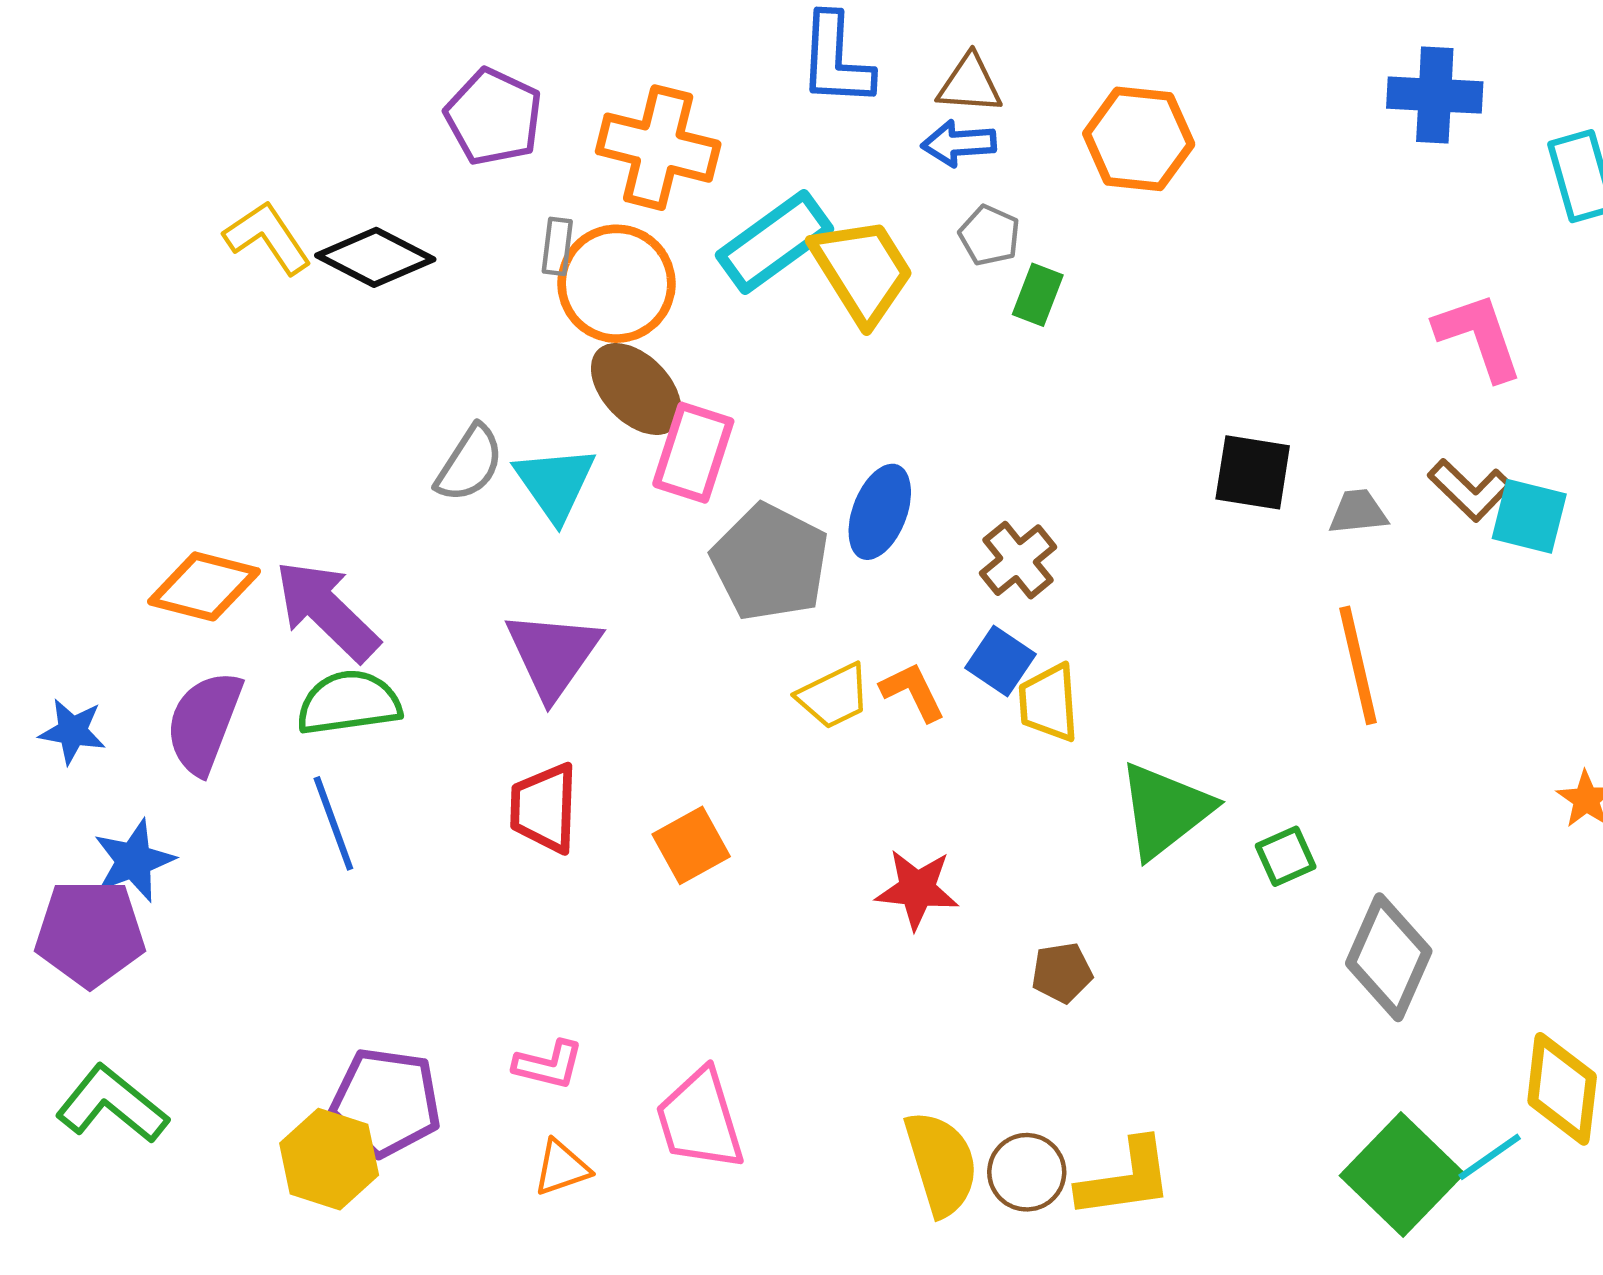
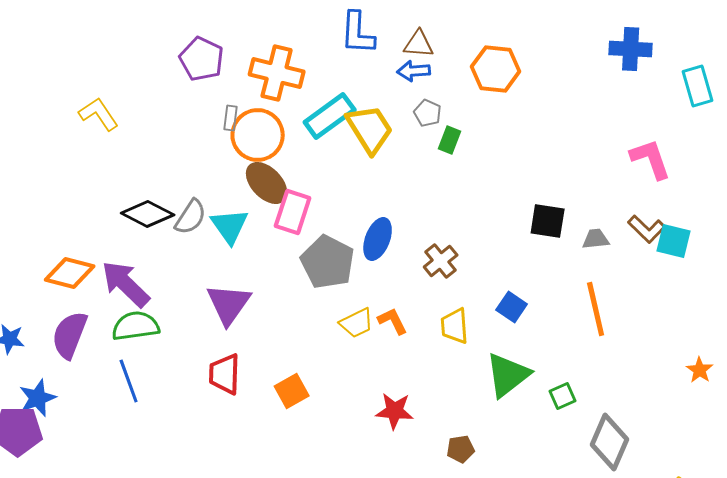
black diamond: (375, 257) -> (148, 214), moved
blue square: (1000, 661) -> (512, 307), moved

